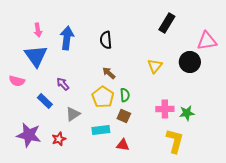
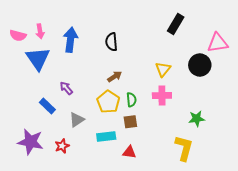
brown arrow: (109, 73) -> (115, 77), turned 104
pink semicircle: (17, 81) -> (18, 36), moved
pink cross: (165, 109) -> (162, 95), moved
brown square: (124, 116) -> (130, 122), turned -32

